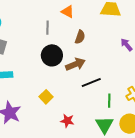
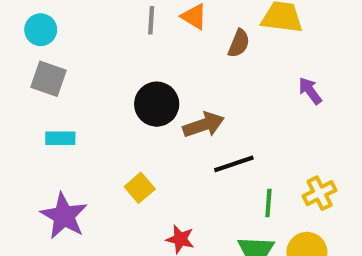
gray line: (48, 28) -> (151, 20), moved
brown semicircle: (80, 37) -> (239, 43), moved

